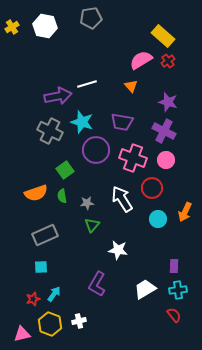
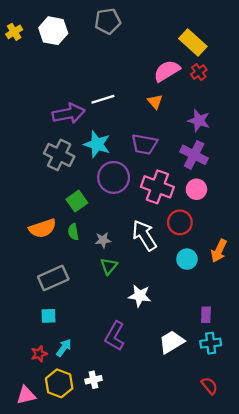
red semicircle: (174, 315) -> (209, 386), moved

